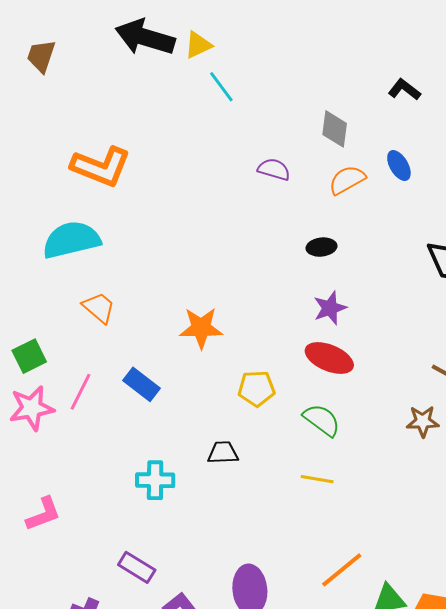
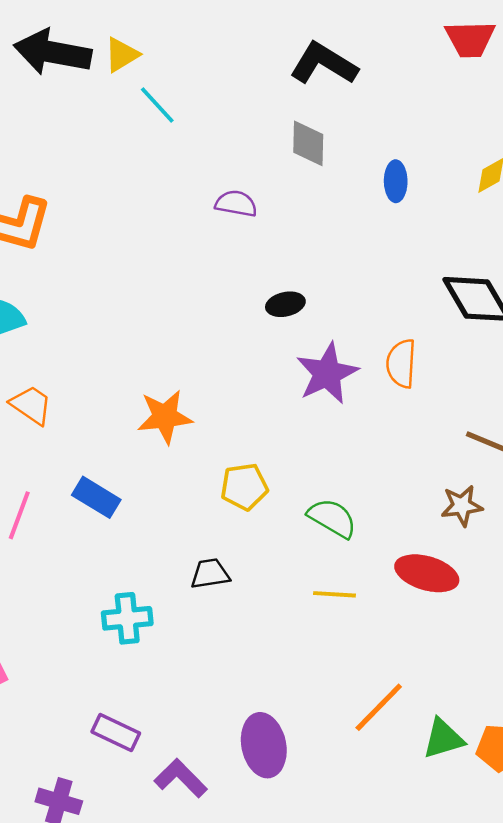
black L-shape: (404, 89) -> (324, 64), moved, size x1.6
blue ellipse: (399, 166) -> (396, 181), turned 36
orange semicircle: (347, 180) -> (401, 363), moved, turned -51
black ellipse: (321, 247) -> (285, 304), moved
purple star: (330, 308) -> (327, 373), size x1.4
red ellipse: (329, 358) -> (427, 573), moved

